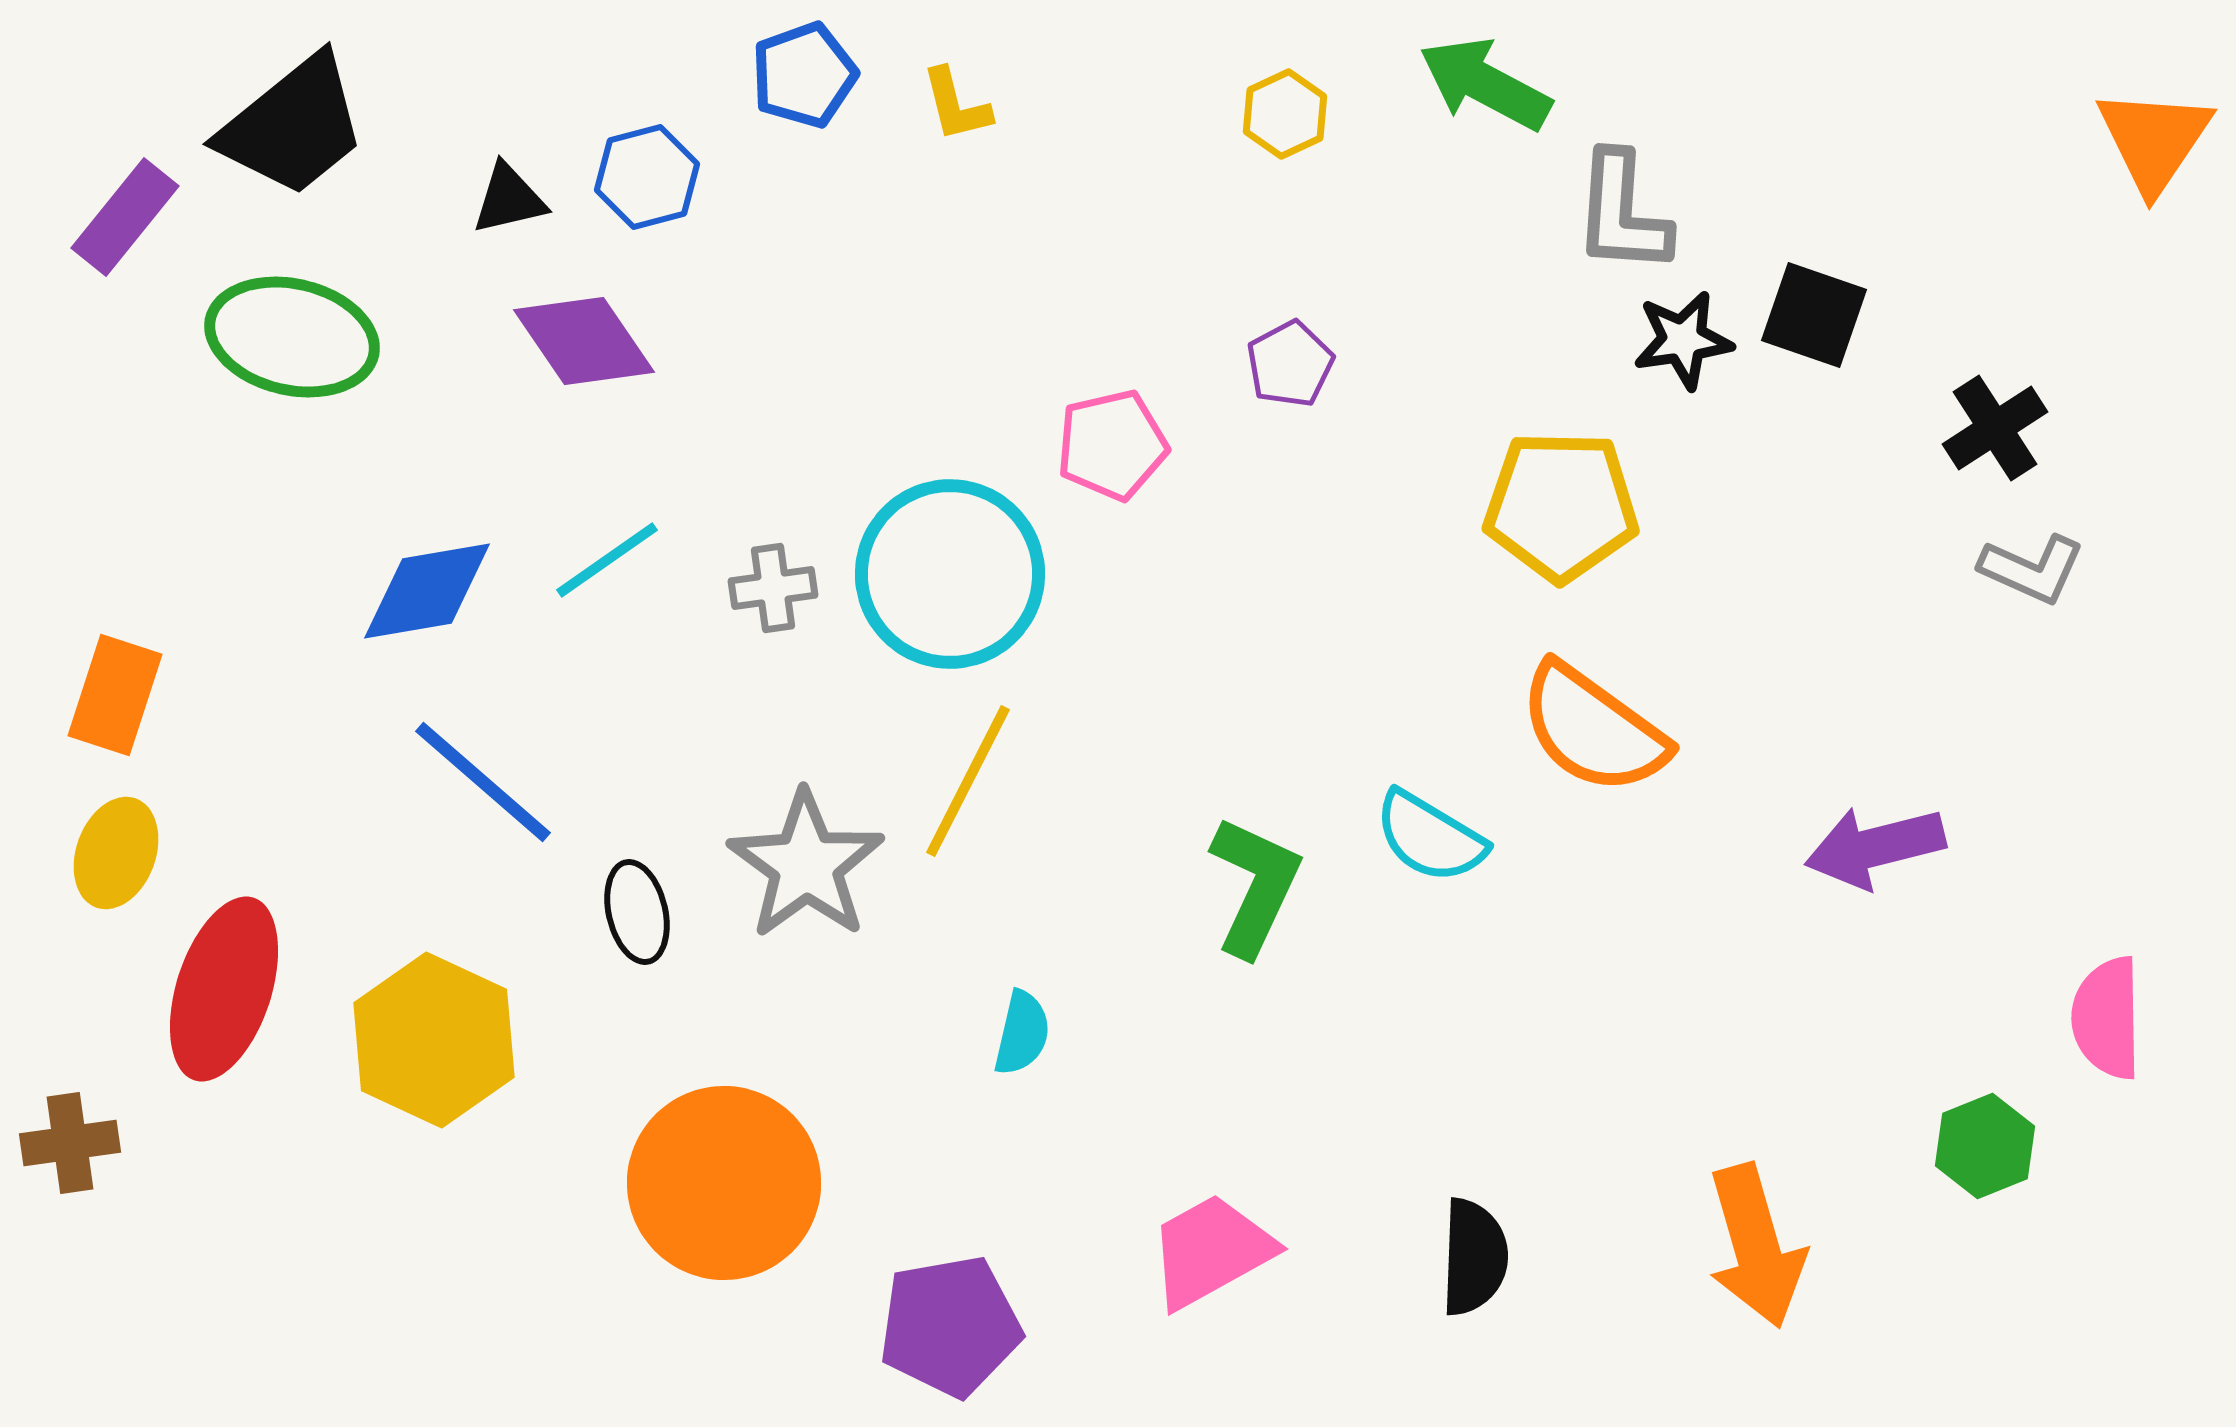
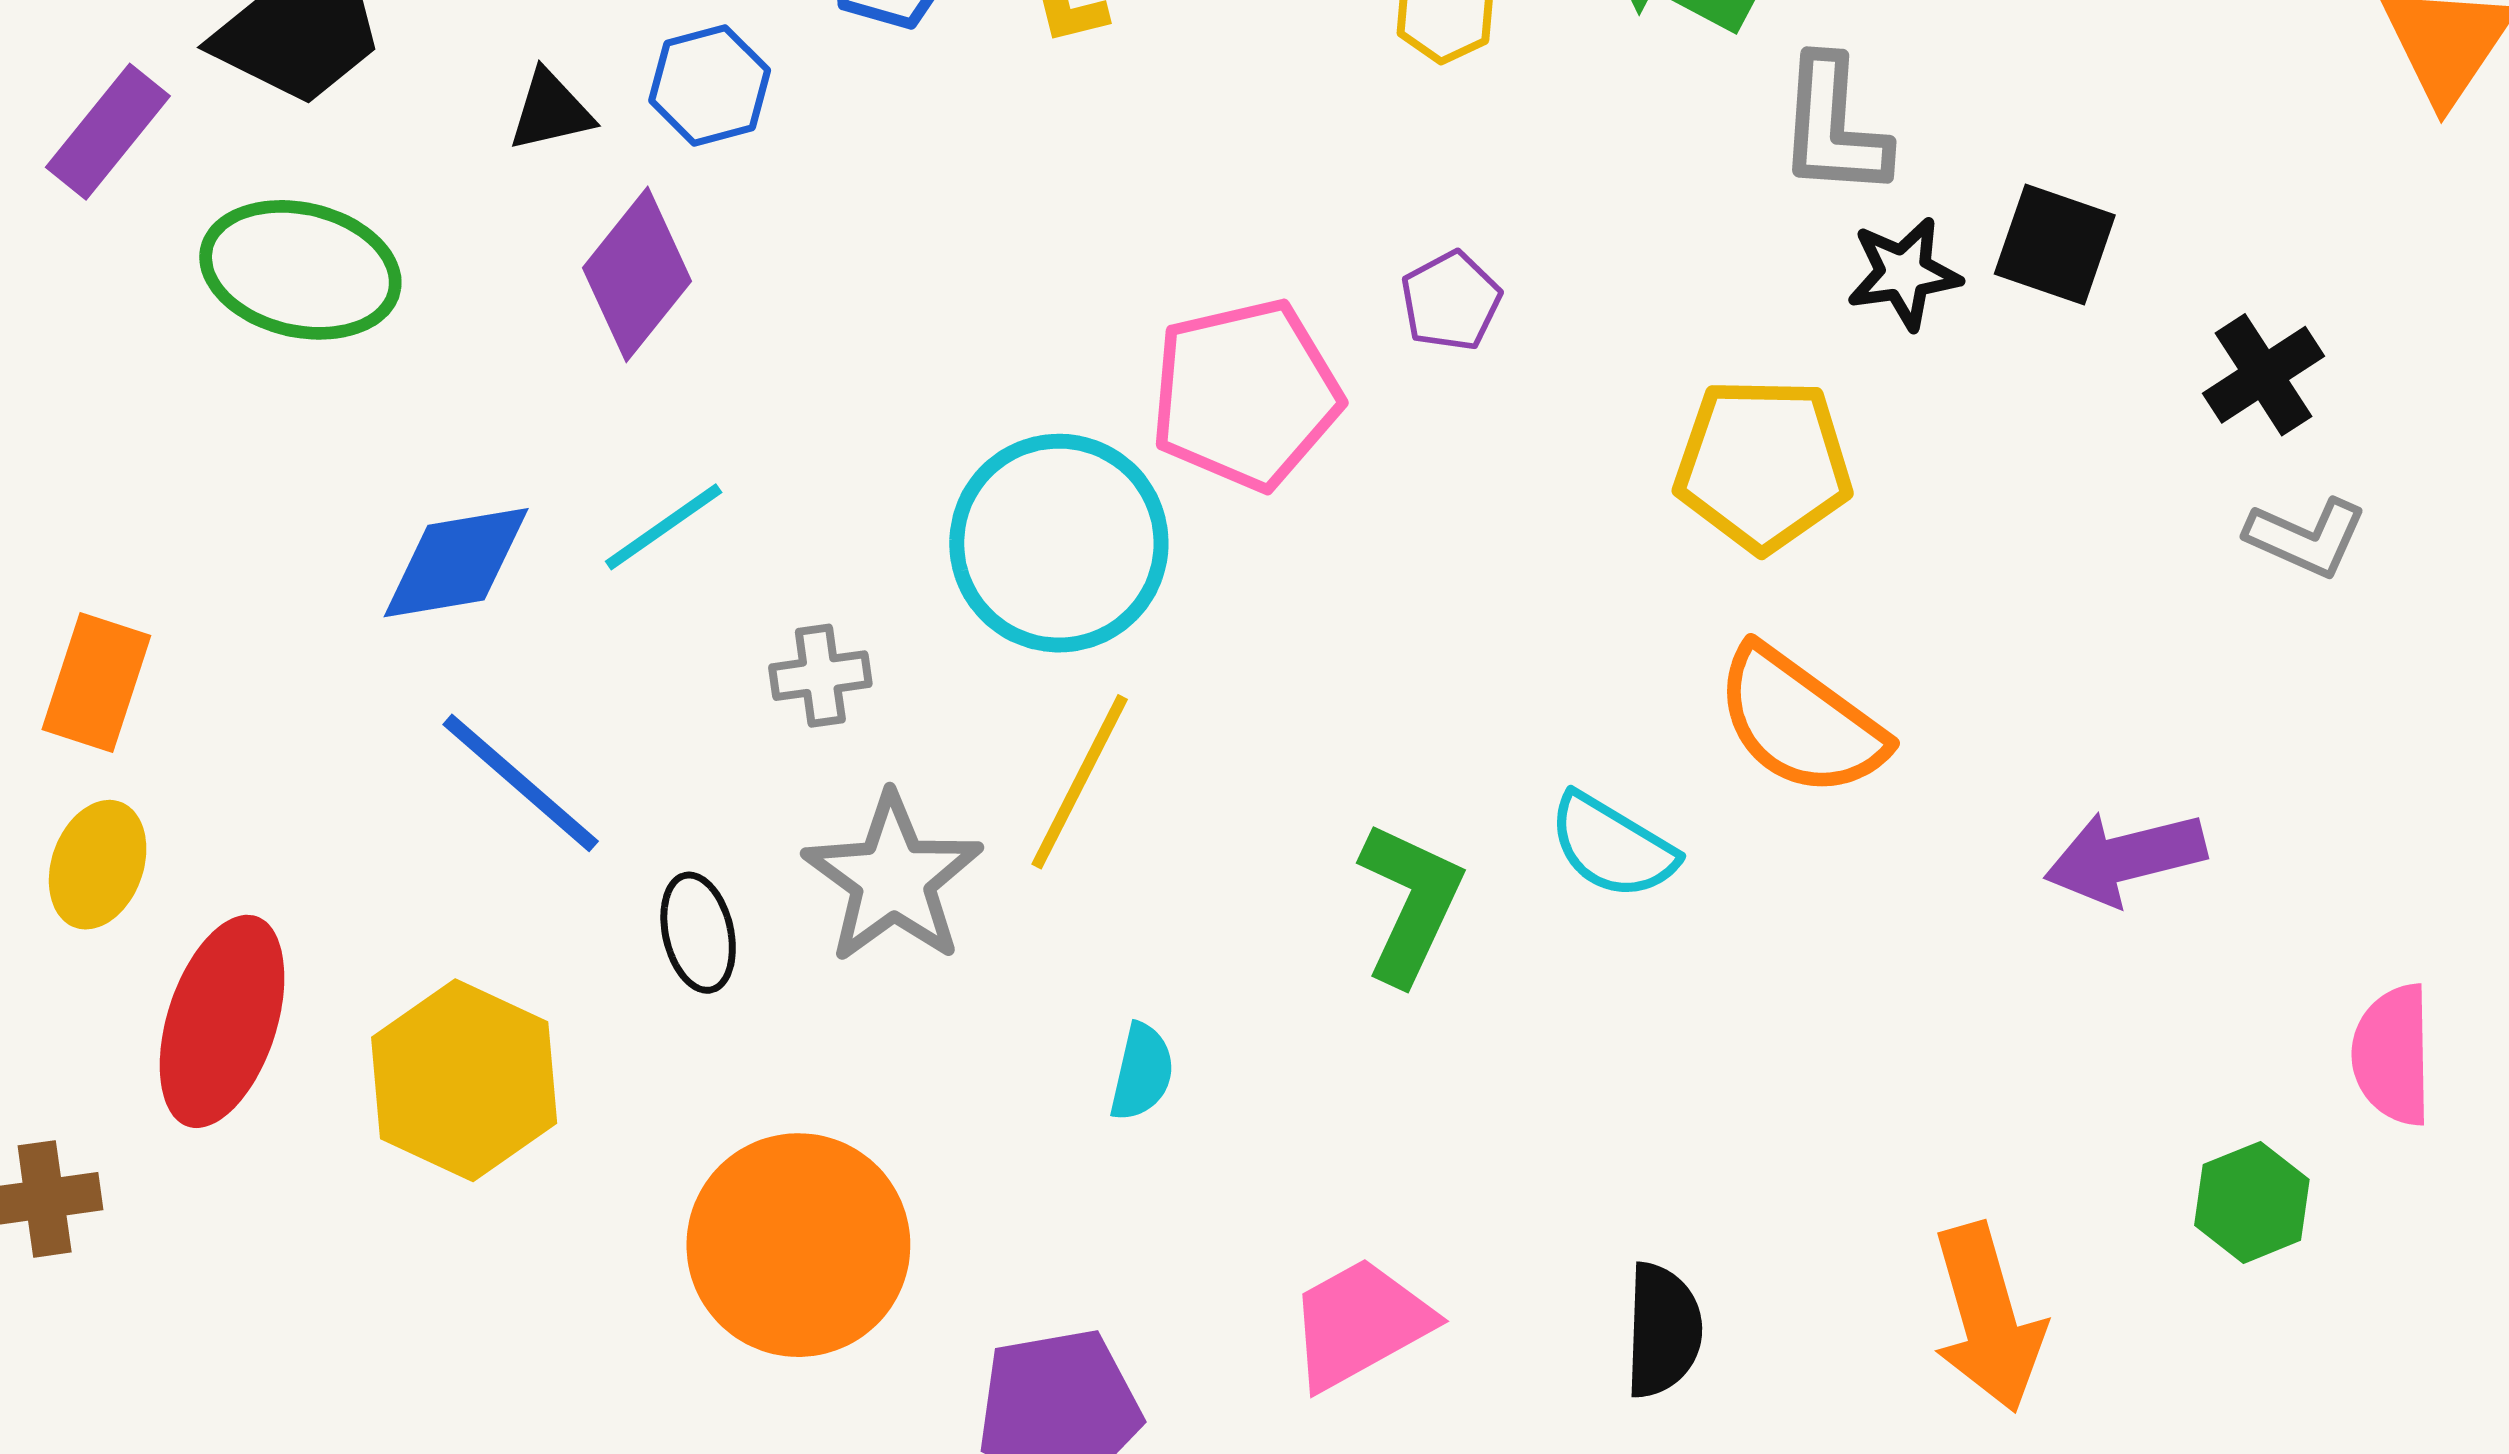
purple diamond: (584, 341) -> (637, 274), turned 73
pink pentagon: (1112, 445) -> (1246, 394), size x1.5
gray cross: (773, 588) -> (820, 676), moved

